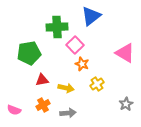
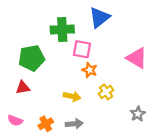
pink square: (75, 45) -> (82, 49), turned -36
red triangle: (42, 80) -> (23, 88), moved
orange cross: (43, 105) -> (46, 124), moved

